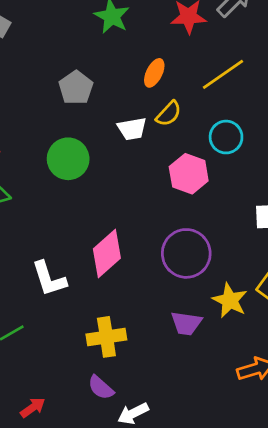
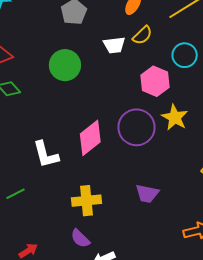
purple circle: (186, 253) -> (136, 127), moved
yellow star: (230, 300) -> (175, 117), moved

